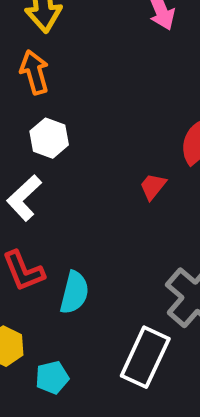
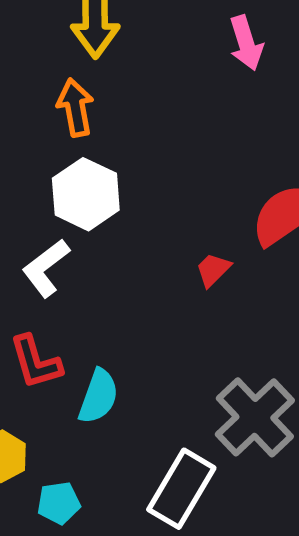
white hexagon: (49, 138) -> (86, 194), size x1.4

